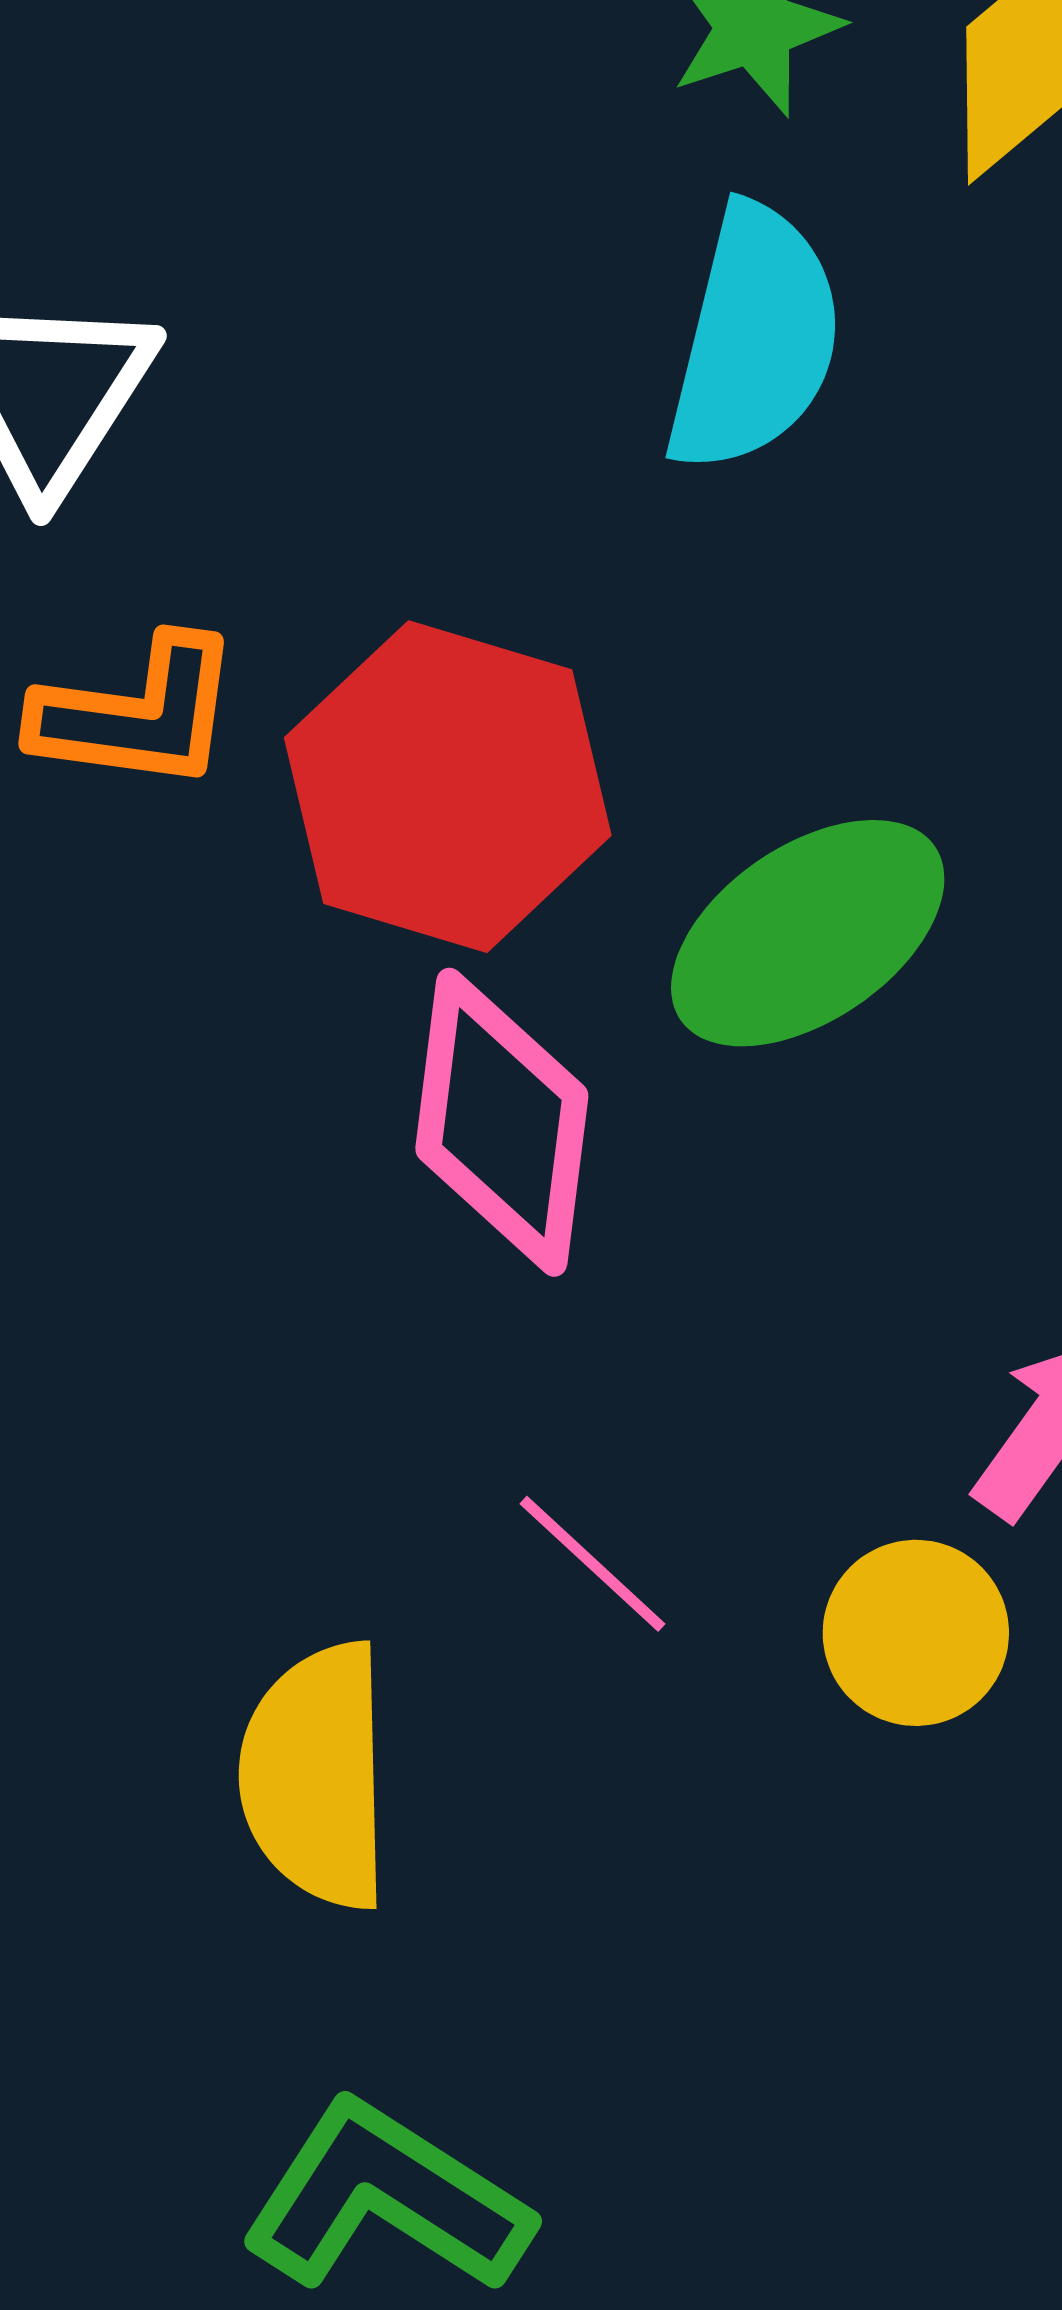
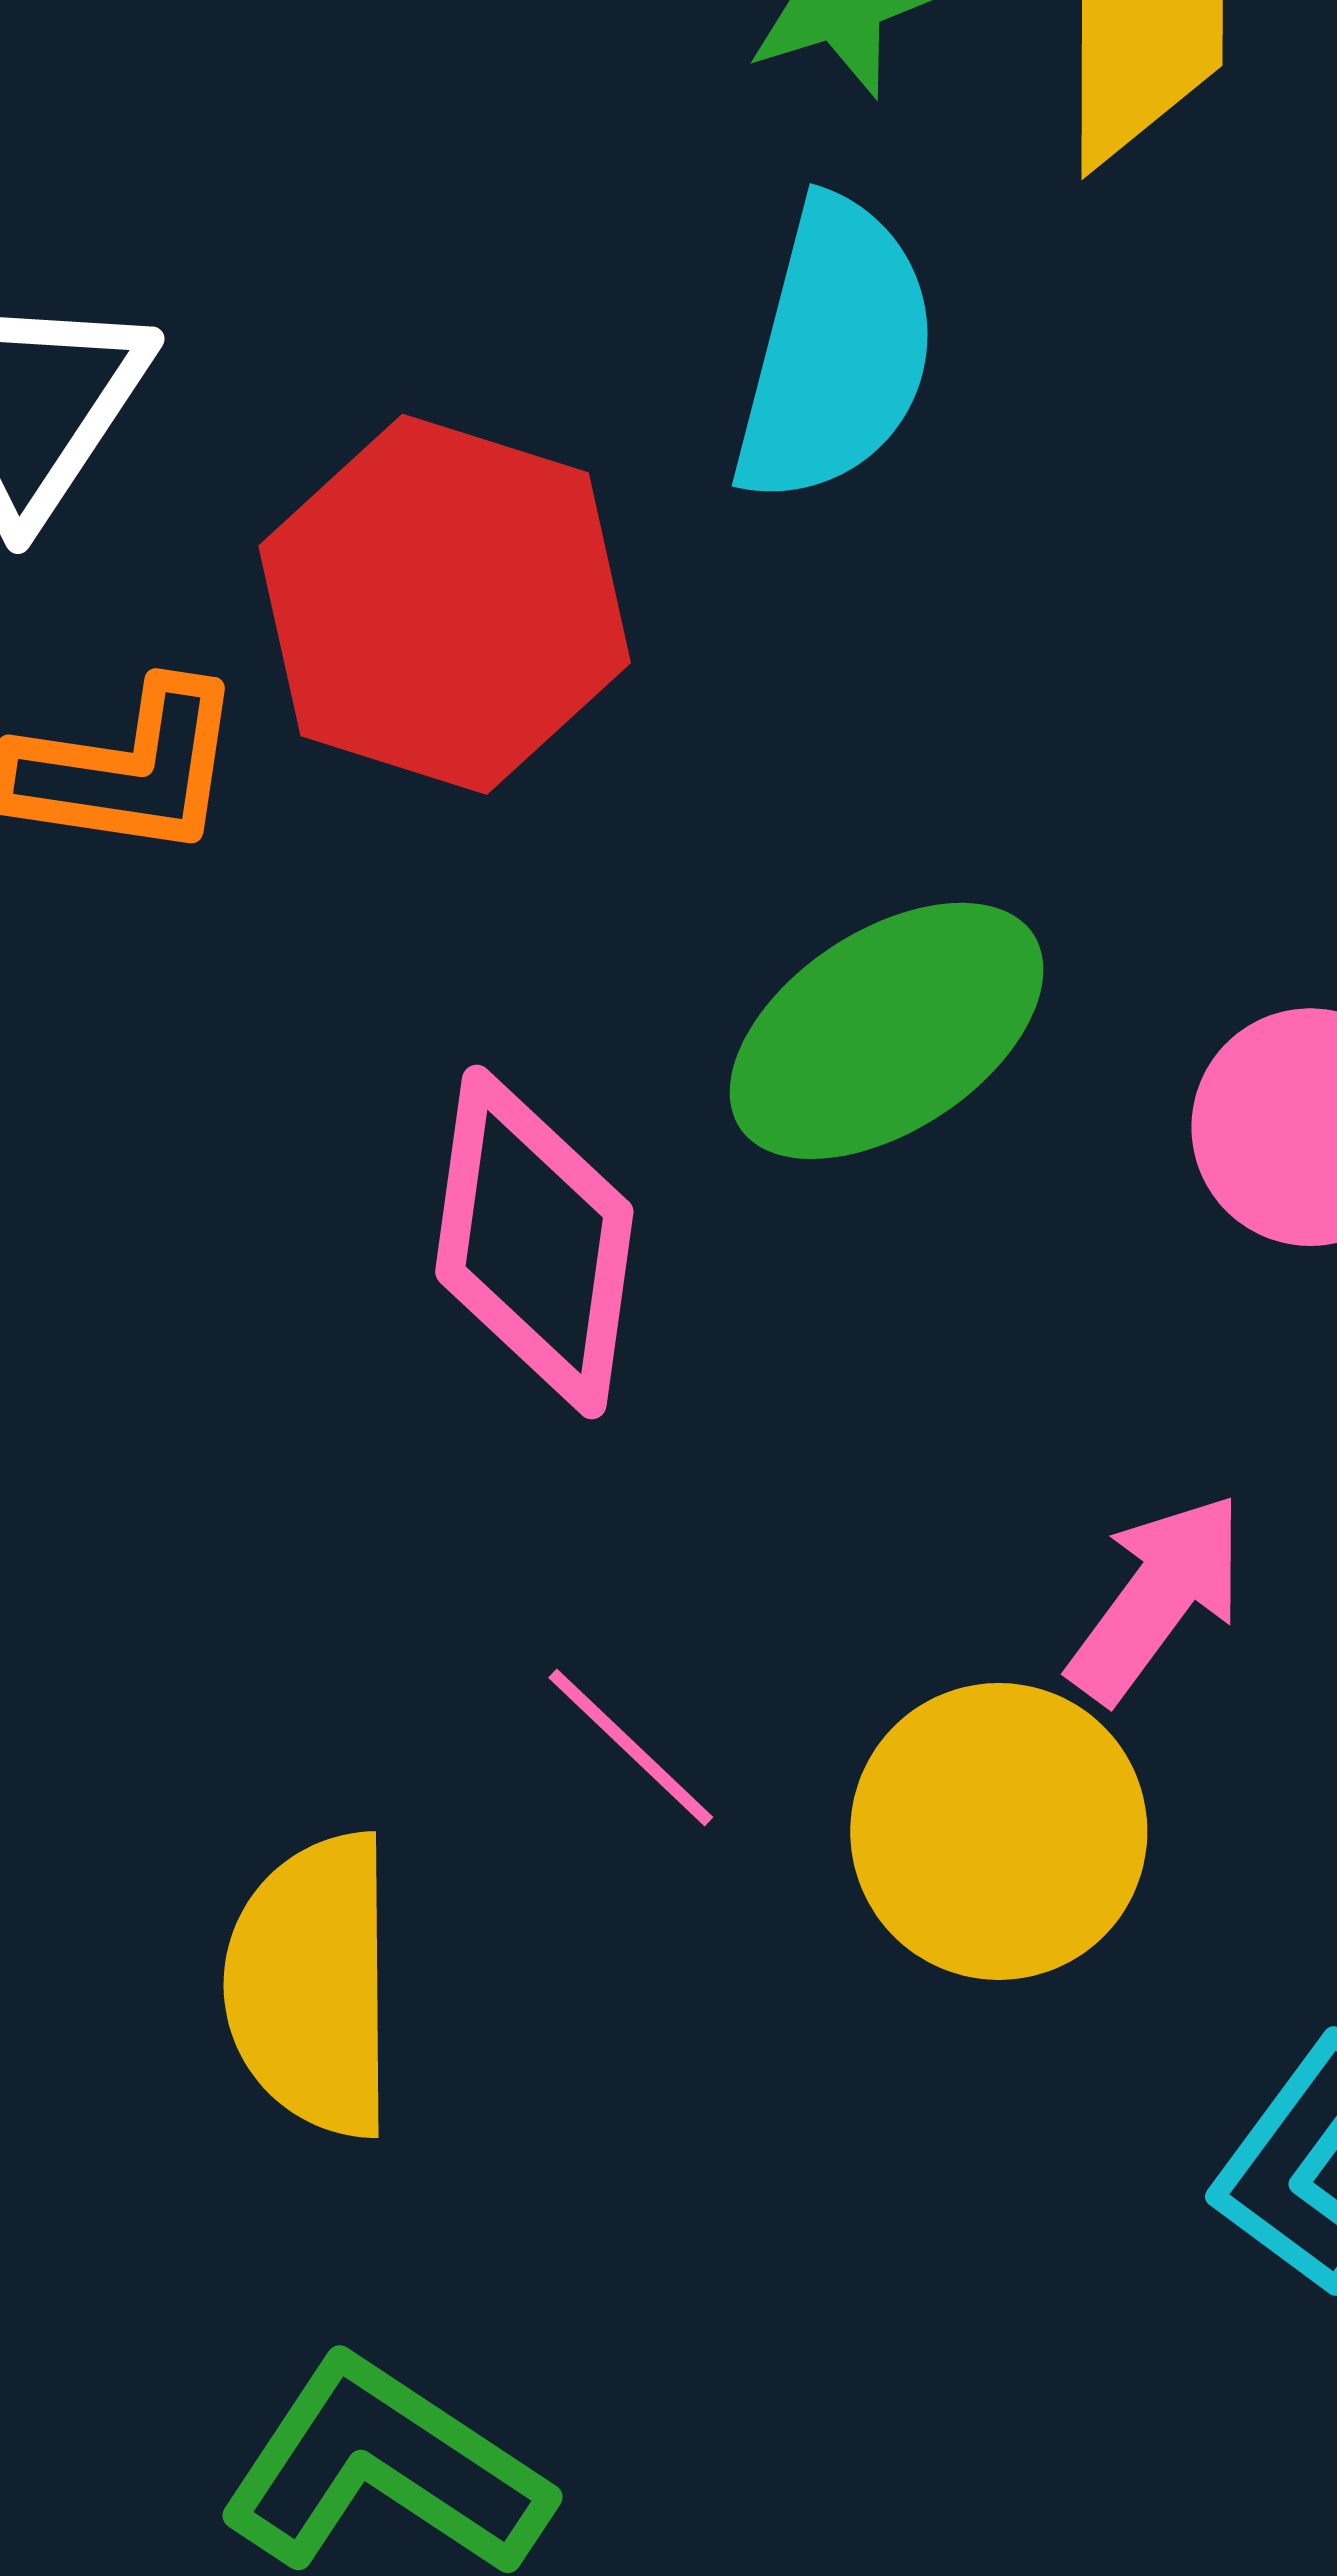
red hexagon: (448, 787) -> (445, 604), moved
yellow circle: (916, 1633) -> (999, 1831), size x1.4

